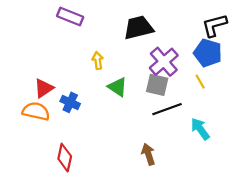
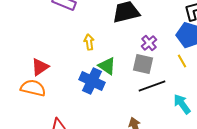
purple cross: (164, 62) -> (149, 43), size x0.6
blue cross: (70, 102) -> (92, 81), moved, size x1.4

